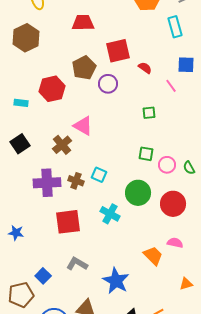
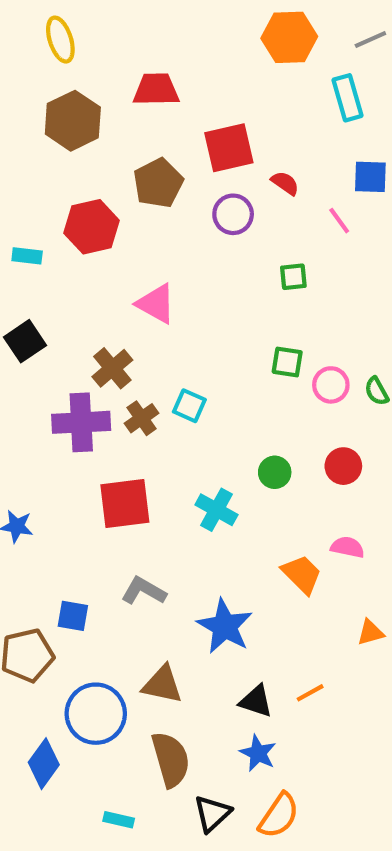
brown hexagon: (26, 38) -> (73, 121), moved
purple circle: (108, 84) -> (233, 214), moved
brown cross: (62, 145) -> (112, 368), moved
brown cross: (76, 181) -> (142, 418), turned 35
green circle: (138, 193) -> (275, 472), moved, size x0.6
red circle: (173, 204) -> (343, 466), size x0.7
cyan cross: (110, 214) -> (216, 510), moved
blue square: (43, 276) -> (73, 616), turned -35

